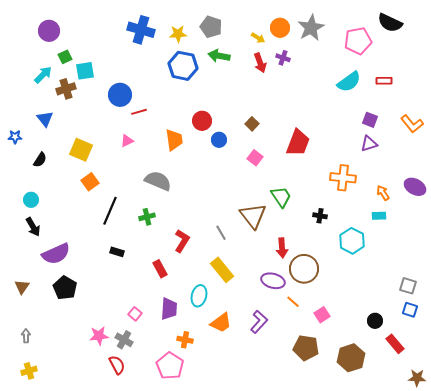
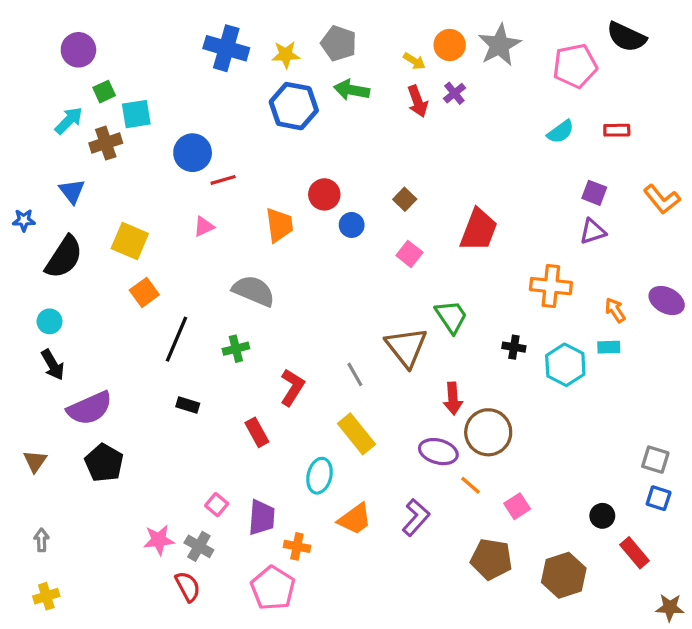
purple cross: (283, 58) -> (454, 93), turned 32
cyan semicircle: (349, 82) -> (561, 132), size x0.7
black semicircle: (40, 160) -> (64, 257), size x1.8
cyan hexagon: (352, 241) -> (565, 365), moved
purple trapezoid: (169, 309) -> (262, 517), moved

